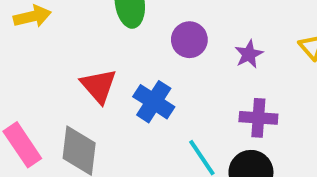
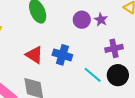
purple circle: (189, 40) -> (82, 20), moved

